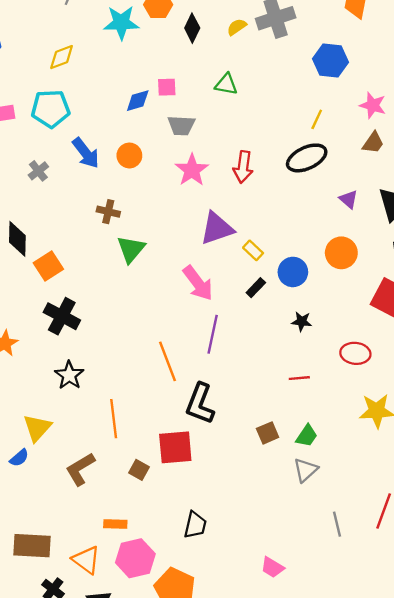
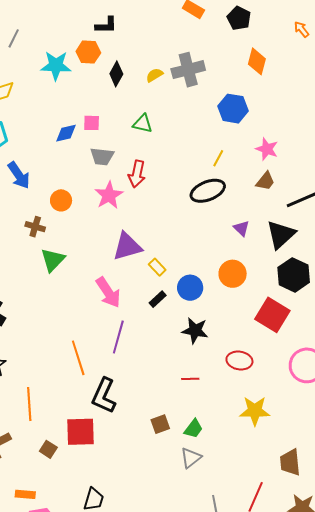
orange circle: (129, 155) -> (61, 200), moved
red arrow: (243, 167) -> (137, 174), moved
black star: (302, 321) -> (195, 330), size x1.5

